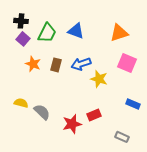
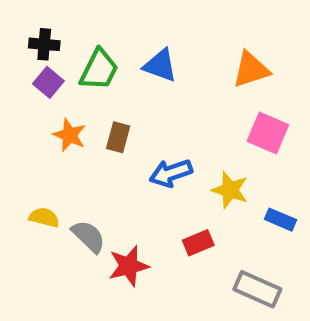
blue arrow: (81, 64) -> (171, 173), moved
yellow star: (99, 79) -> (230, 190), moved
red star: (72, 124) -> (129, 266), moved
gray rectangle: (122, 137) -> (257, 289), size x1.5

